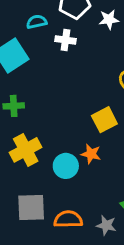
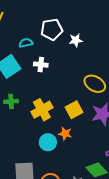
white cross: (65, 40) -> (41, 65), moved
yellow cross: (26, 150) -> (42, 110), moved

